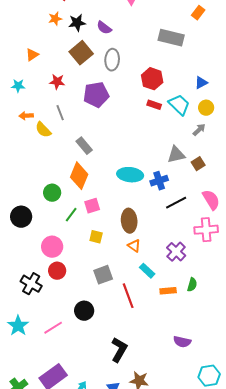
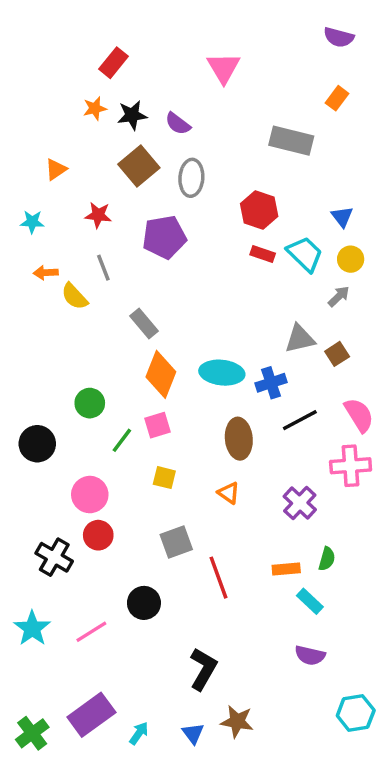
blue triangle: (201, 83) -> (342, 217), turned -40
orange diamond: (79, 176) -> (161, 374), moved
brown ellipse: (129, 221) -> (239, 439), moved
cyan rectangle: (147, 271) -> (310, 601), moved

